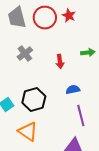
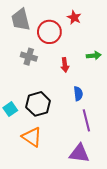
red circle: (45, 18) -> (49, 32), moved
gray cross: (25, 54) -> (29, 57), turned -35
blue semicircle: (73, 90) -> (78, 94), turned 96

